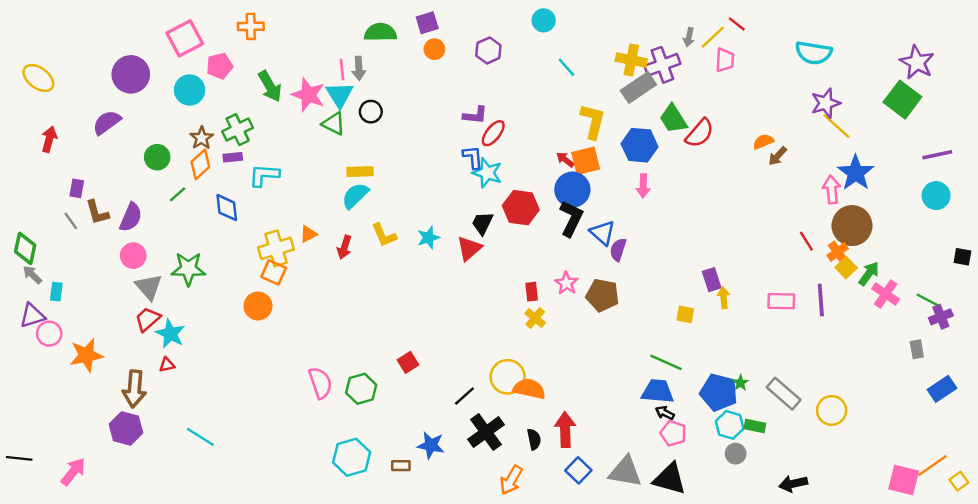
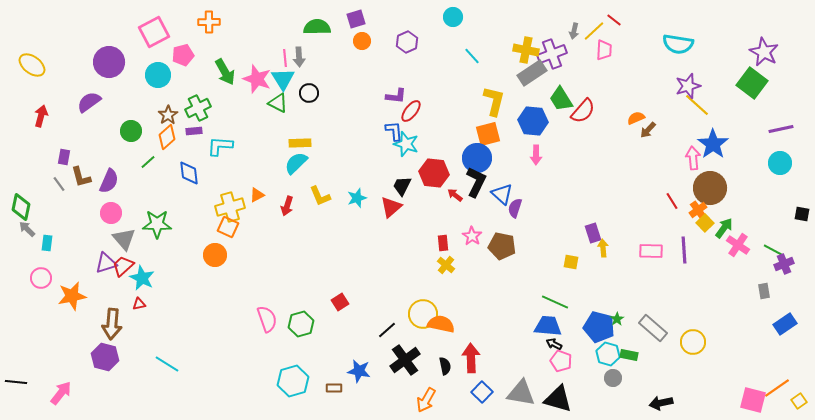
red arrow: (565, 160) -> (455, 195), moved
purple triangle: (32, 316) -> (106, 263), moved

